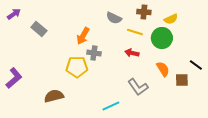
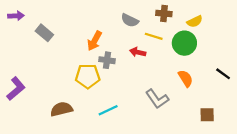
purple arrow: (14, 14) -> (16, 16), turned 32
red arrow: (132, 53) -> (138, 52), moved
brown square: (182, 80) -> (207, 115), moved
cyan line: (111, 106) -> (108, 110), moved

